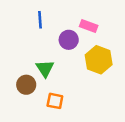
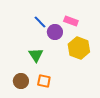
blue line: (40, 20) -> (40, 22), moved, turned -40
brown circle: (26, 85) -> (21, 81), moved

